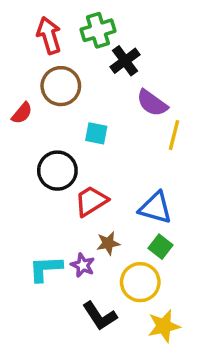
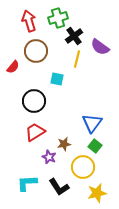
purple semicircle: (152, 103) -> (100, 47), moved
yellow line: (174, 135) -> (77, 59), moved
red trapezoid: (91, 201) -> (35, 132), moved
blue triangle: (155, 208) -> (92, 123), turned 50
cyan L-shape: (46, 269) -> (27, 183), moved

